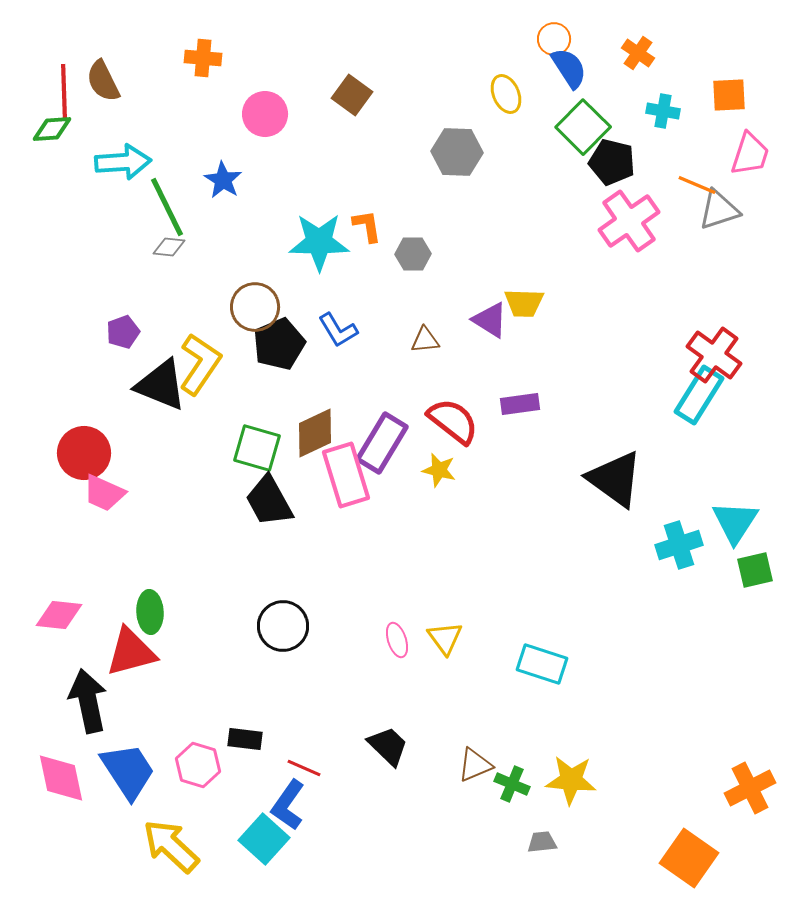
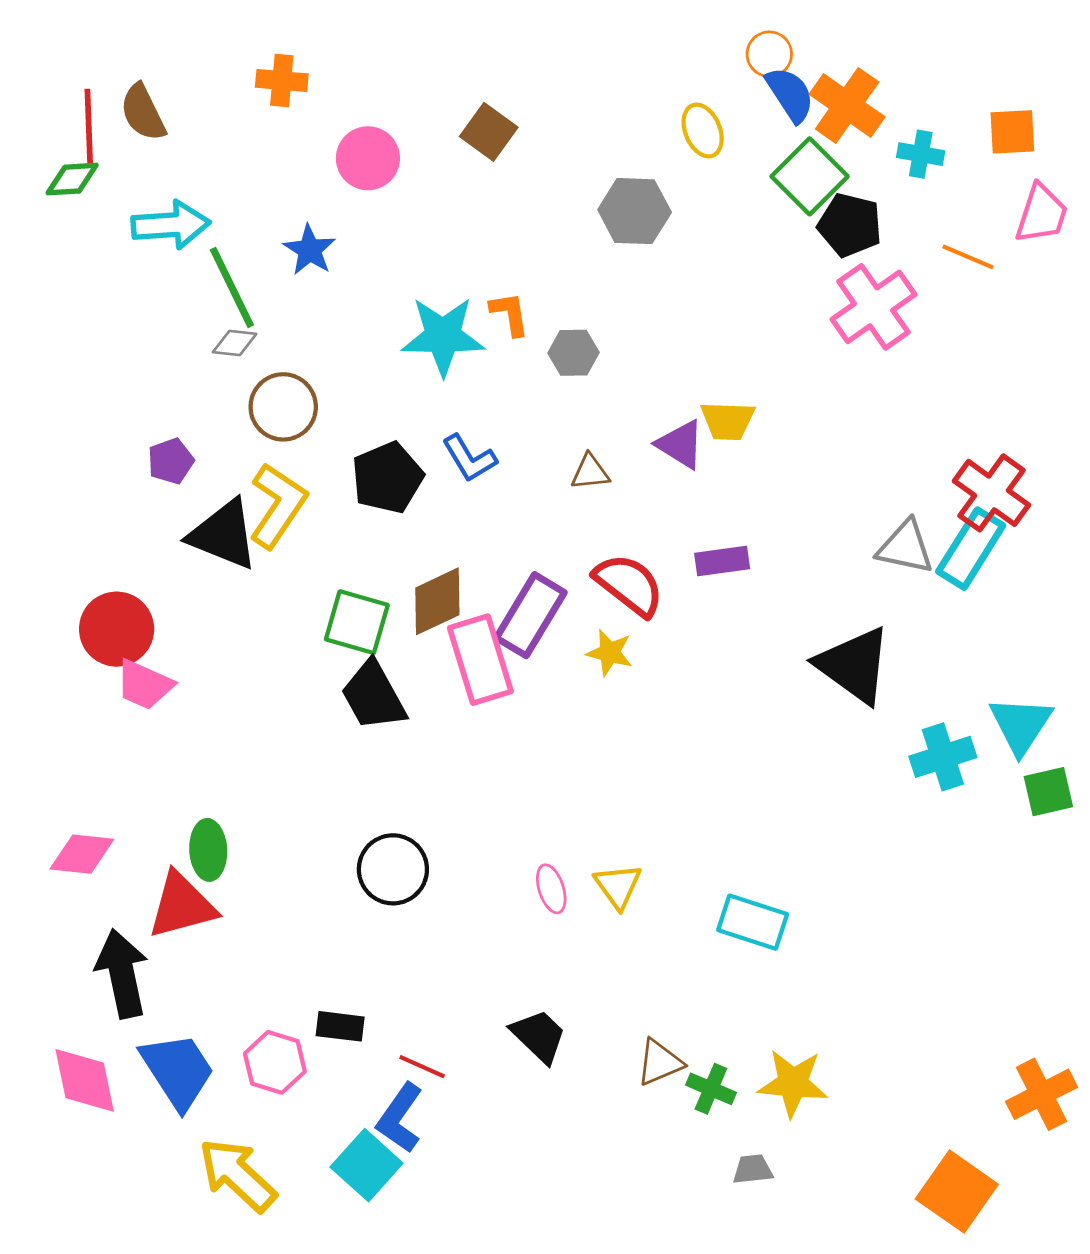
orange cross: (638, 53) -> (847, 106), moved, size x1.6
gray triangle: (719, 210) -> (905, 547), moved, turned 30
brown circle: (255, 307) -> (283, 407), moved

